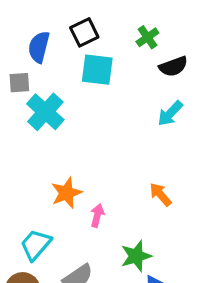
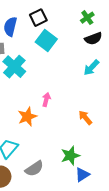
green cross: (147, 37) -> (87, 18), moved
cyan square: (97, 70) -> (46, 41), turned 30
pink arrow: (97, 215) -> (46, 100), moved

